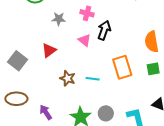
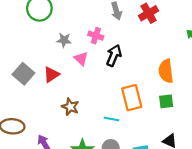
pink triangle: (85, 40) -> (81, 59), moved
gray square: (17, 61) -> (23, 74), moved
cyan line: (93, 79) -> (112, 119), moved

